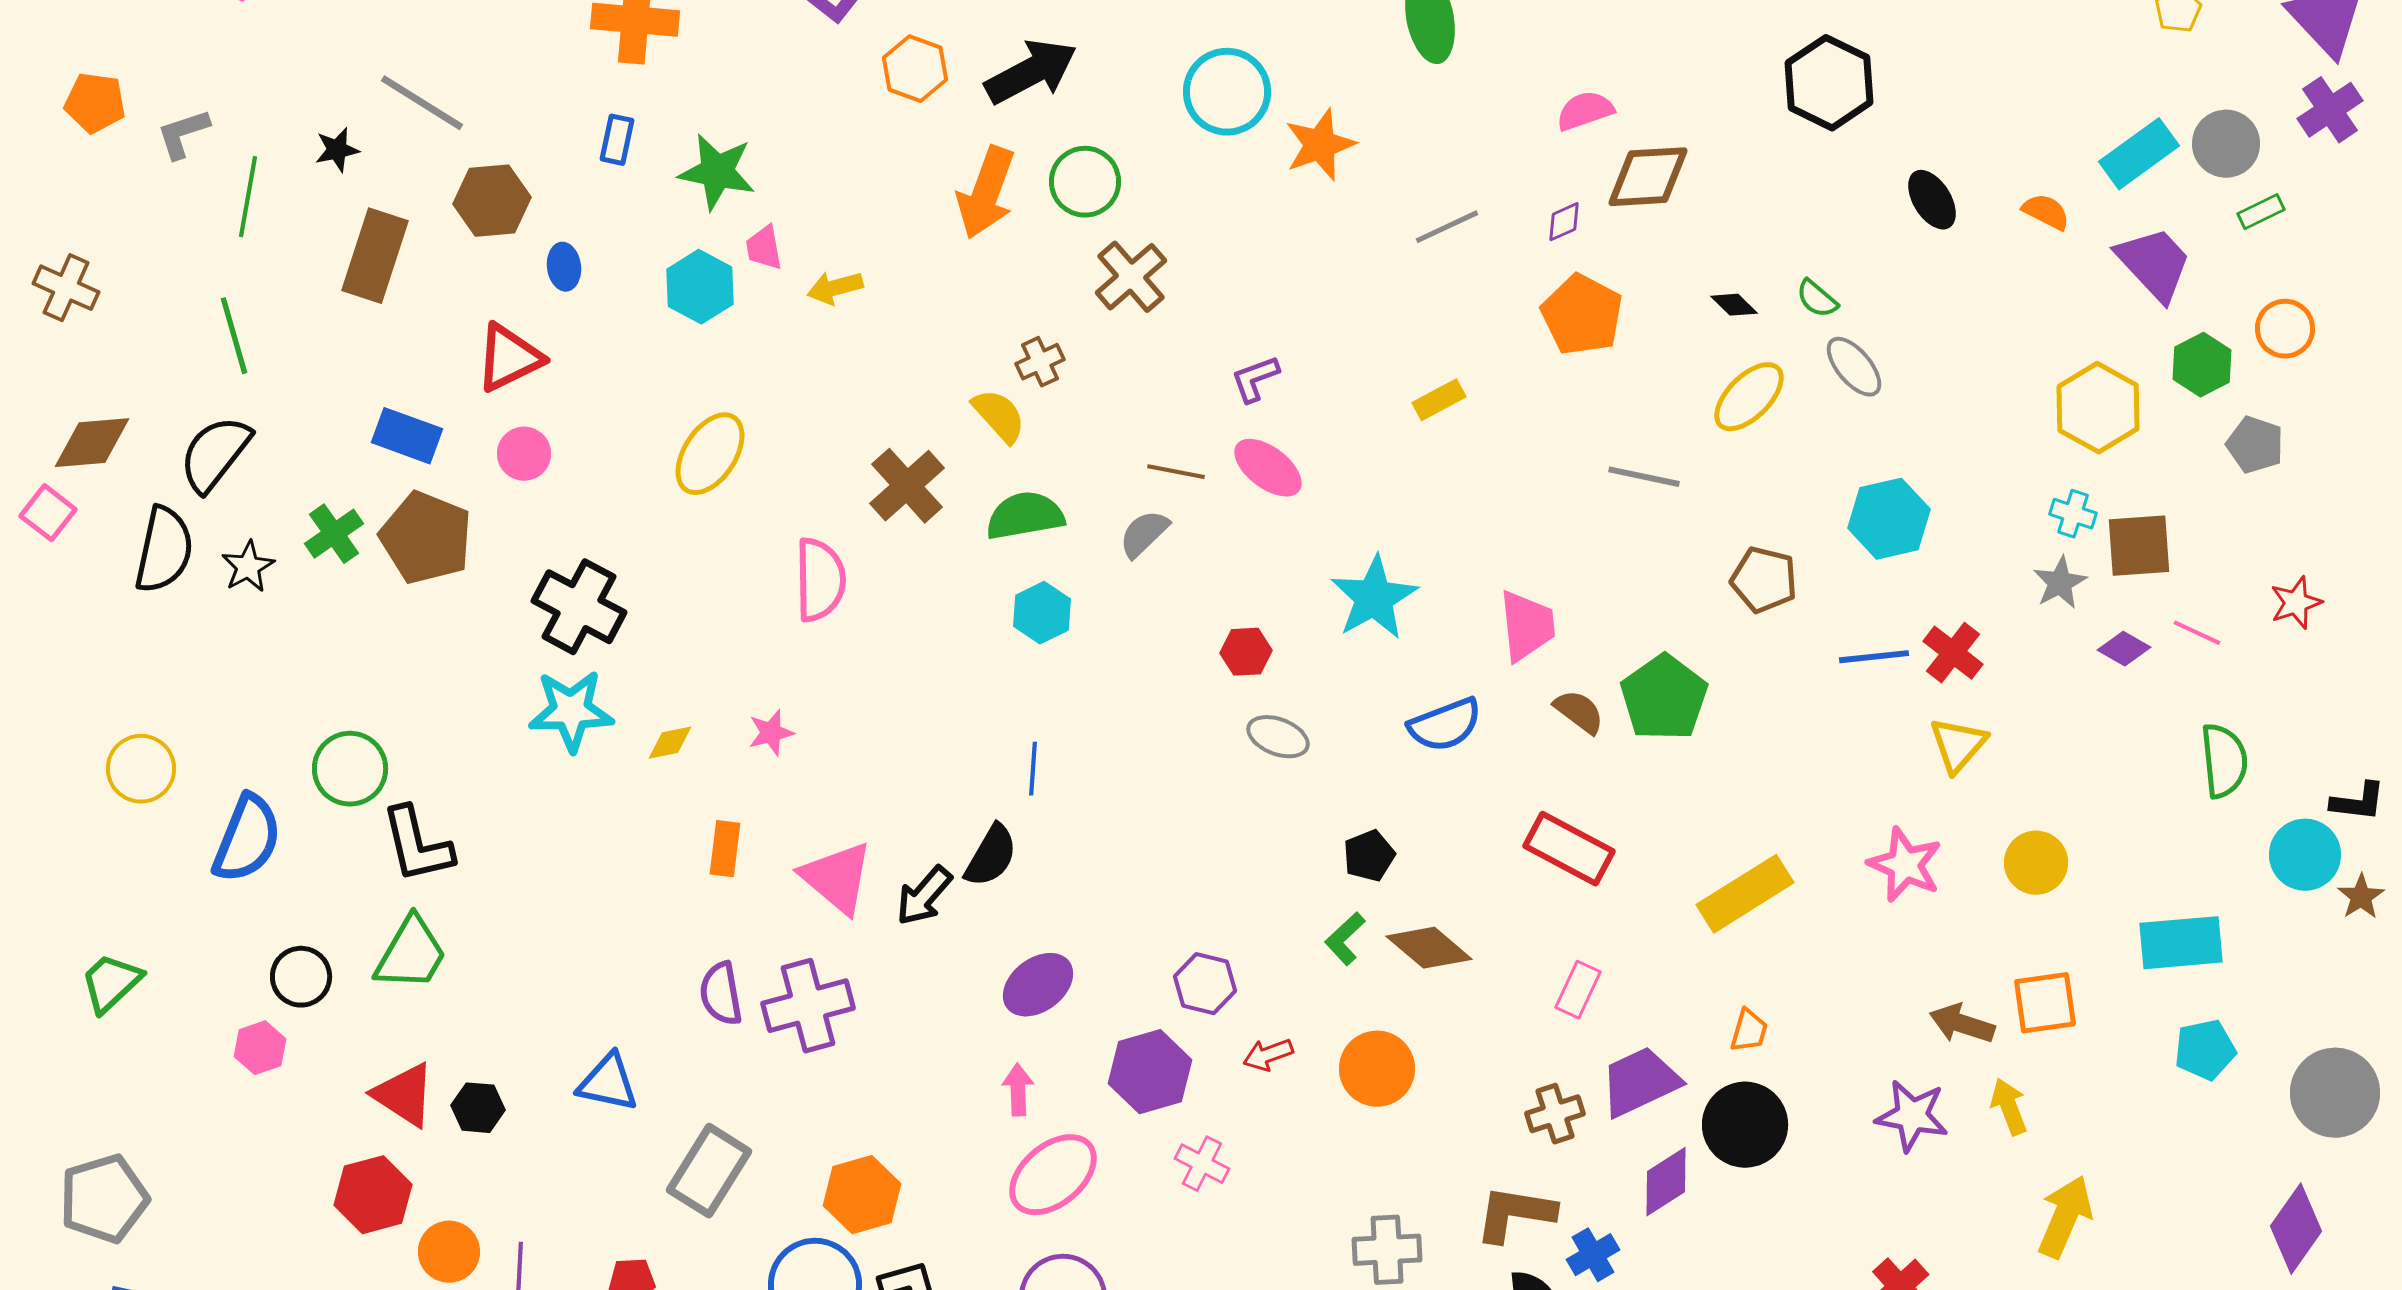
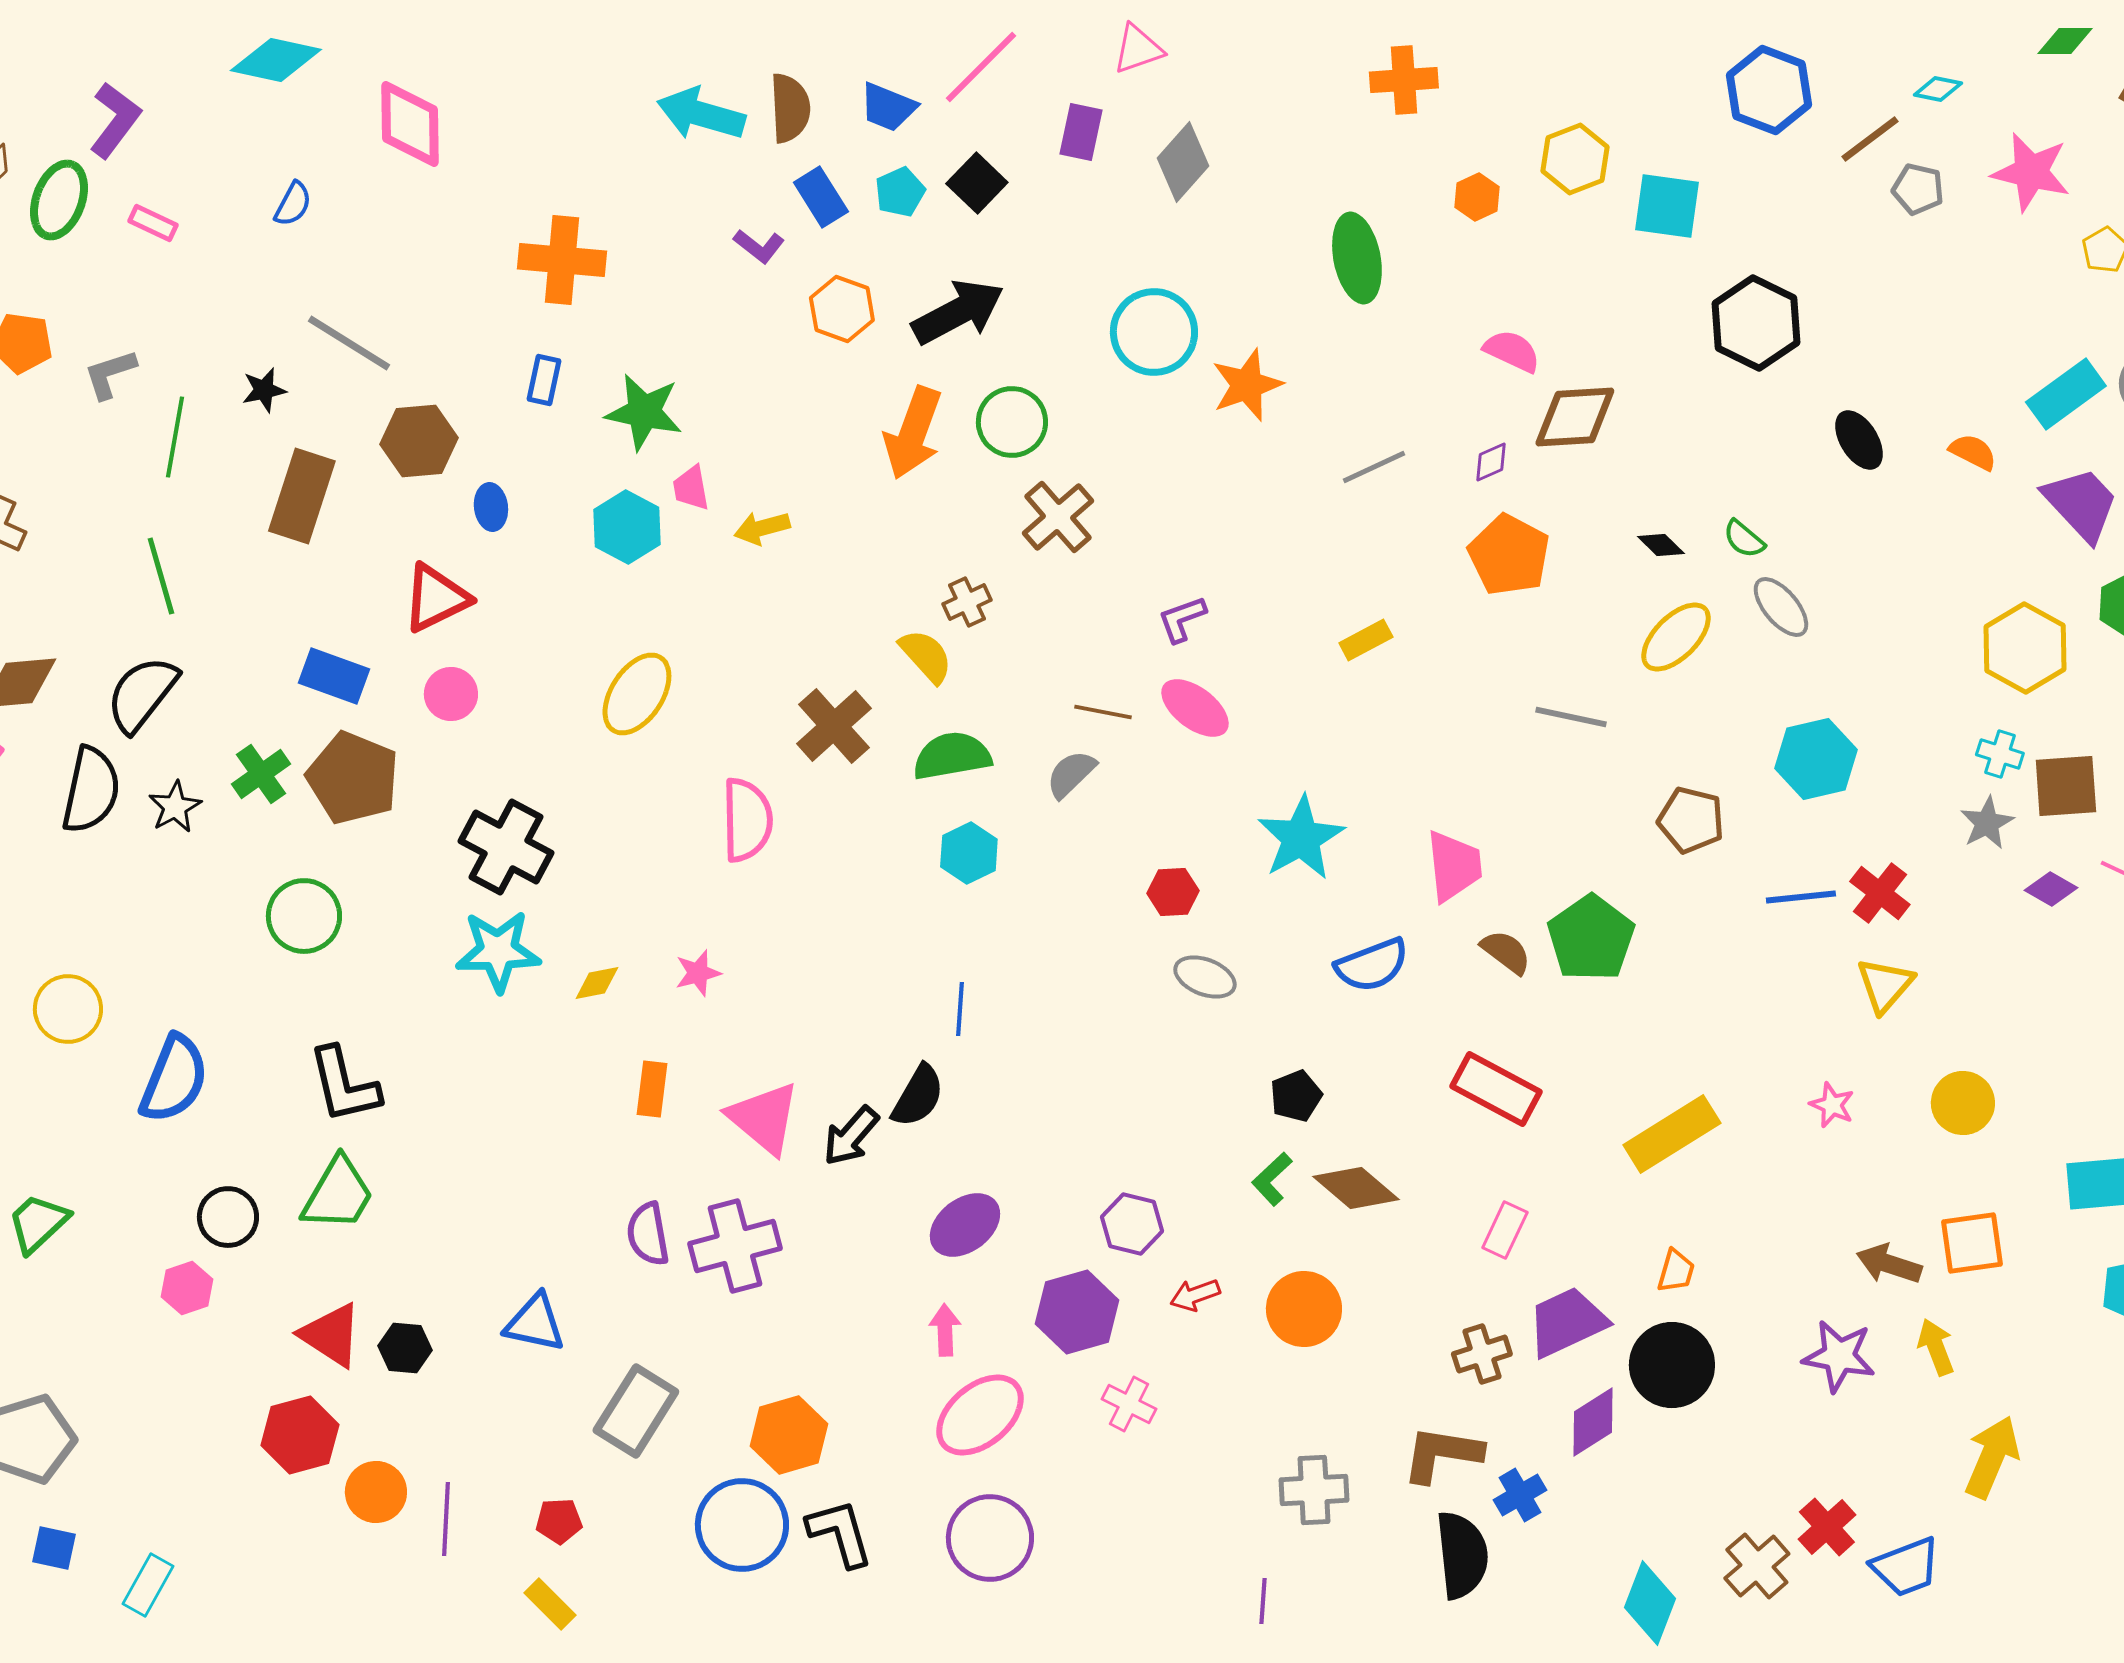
pink semicircle: (1585, 111) -> (1512, 351), turned 44
green circle: (350, 769) -> (304, 916), moved
pink star: (1905, 865) -> (1832, 1105), size x0.6

